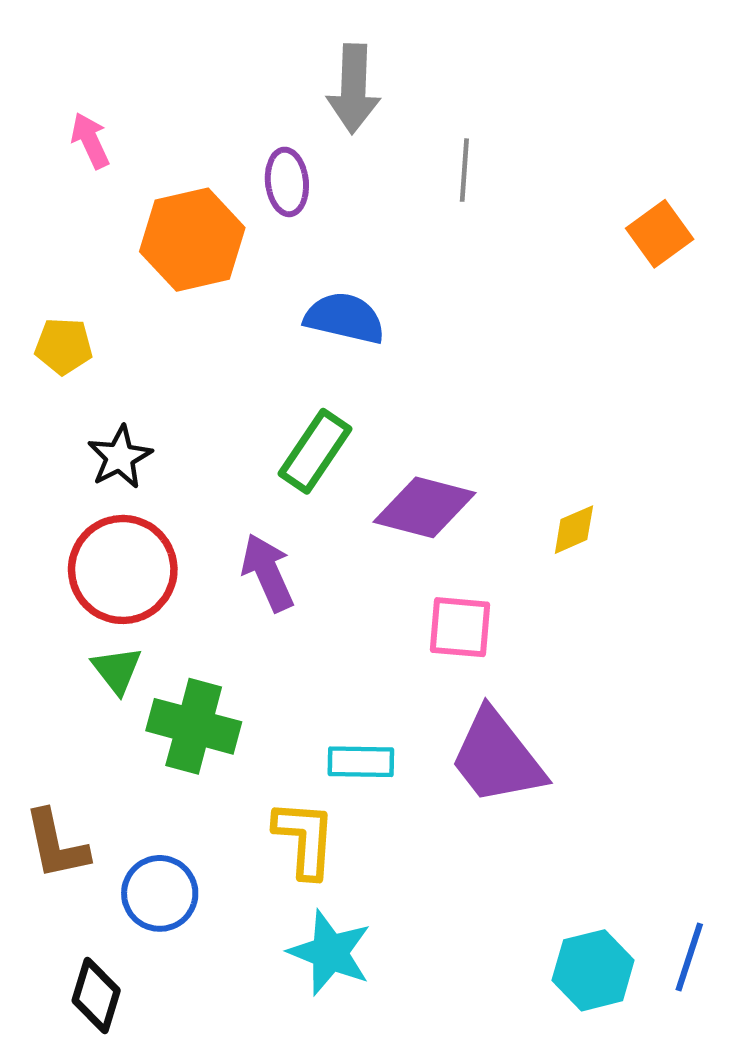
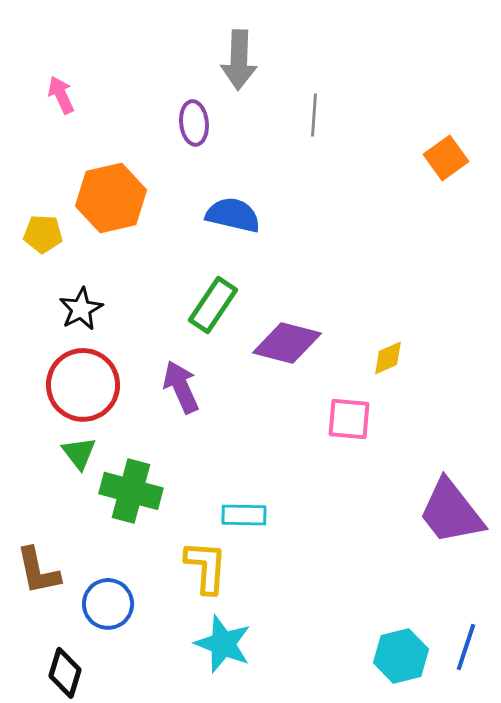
orange hexagon: (192, 240) -> (111, 198), moved
pink square: (460, 627) -> (349, 419), moved
purple trapezoid: (497, 757) -> (451, 512), moved

